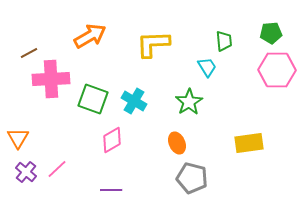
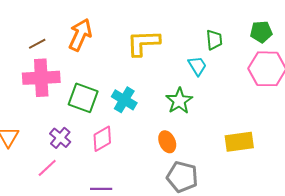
orange arrow: (90, 36) -> (80, 35), turned -36
brown line: (29, 53) -> (37, 44), moved
purple cross: (26, 172) -> (60, 138), moved

